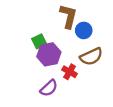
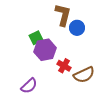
brown semicircle: (91, 57) -> (84, 75), moved
purple semicircle: (49, 88) -> (29, 86), moved

